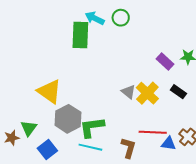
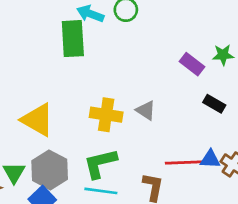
yellow cross: (147, 93) -> (106, 115), moved, turned -30
gray hexagon: (68, 119) -> (50, 170), moved
blue triangle: (169, 144) -> (210, 159), moved

